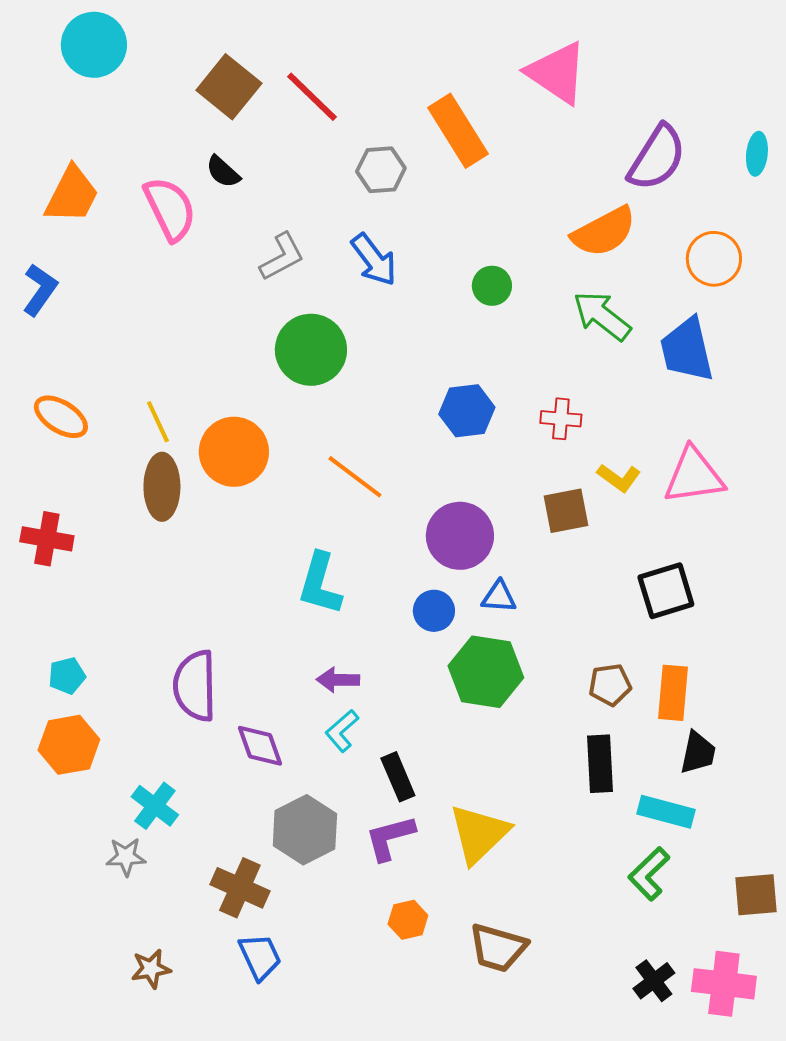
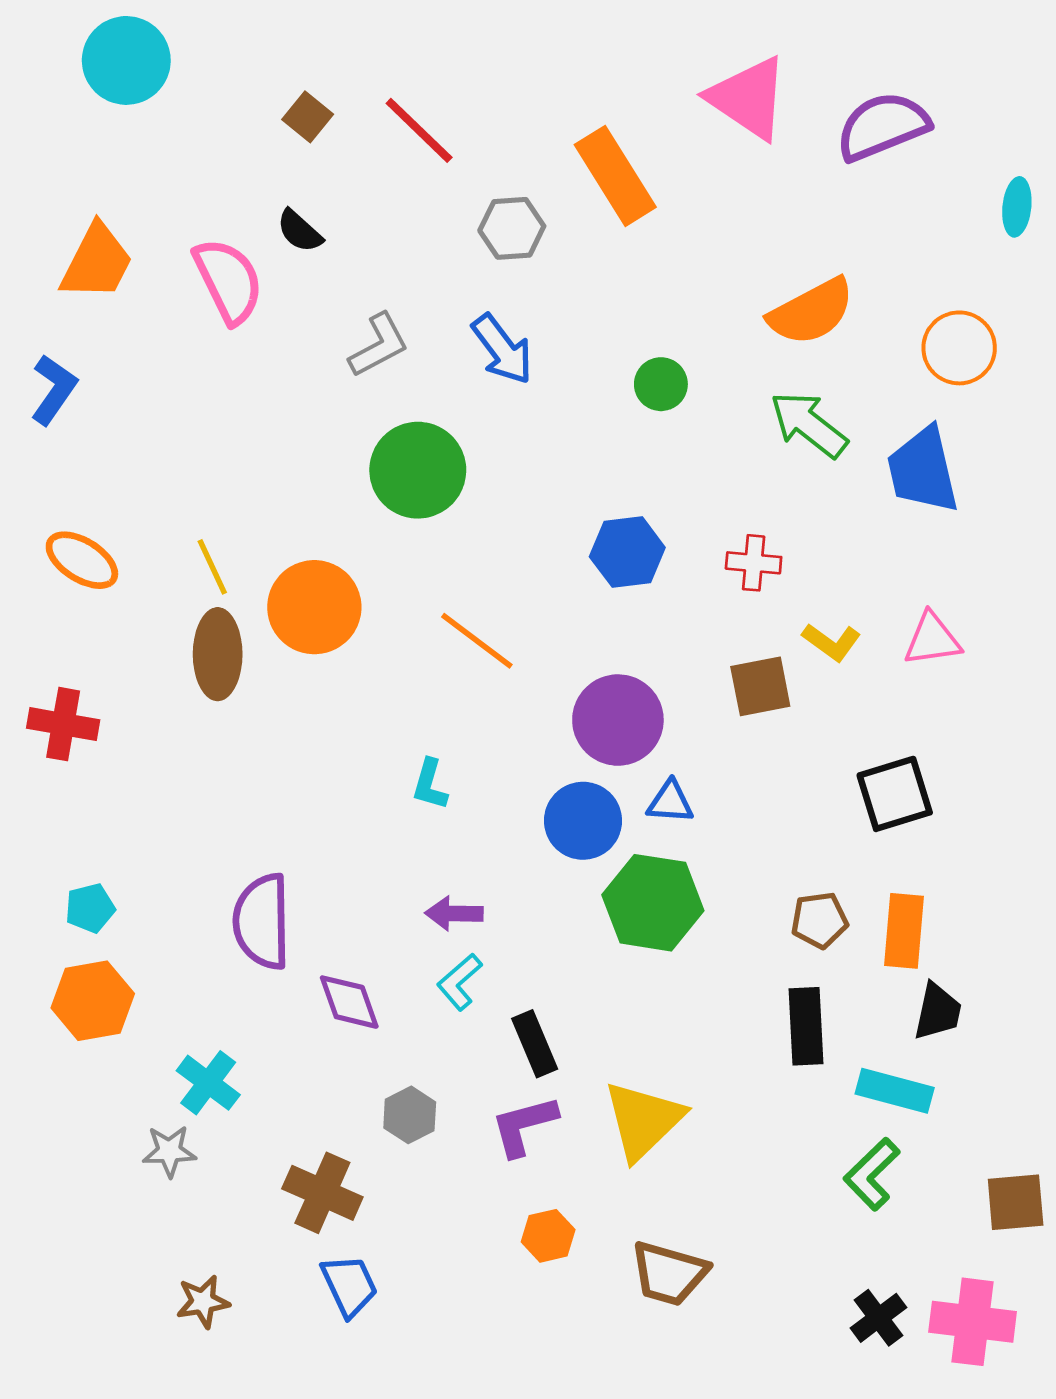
brown square: (229, 87) -> (308, 117), size x0.6
purple semicircle: (657, 158) -> (883, 126), moved, turned -144
pink triangle: (694, 476) -> (932, 639), size x0.7
cyan L-shape: (320, 584) -> (430, 784), size x0.6
blue circle: (434, 611) -> (583, 821), size x1.4
gray hexagon: (305, 830) -> (410, 1115), size x0.6

